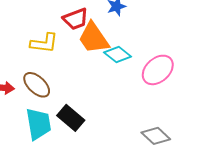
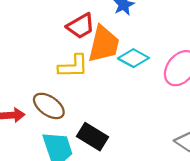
orange trapezoid: (94, 38) -> (104, 44), turned -123
yellow L-shape: (44, 43) -> (73, 66), moved

